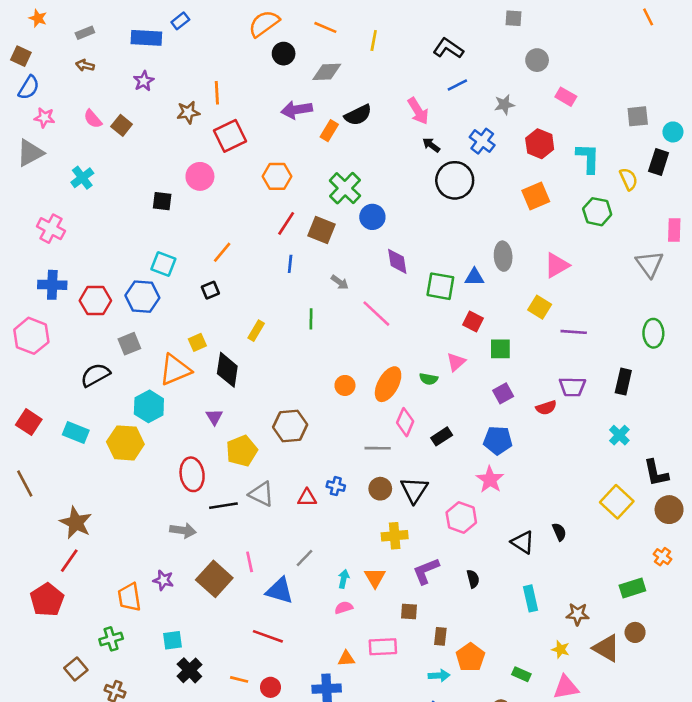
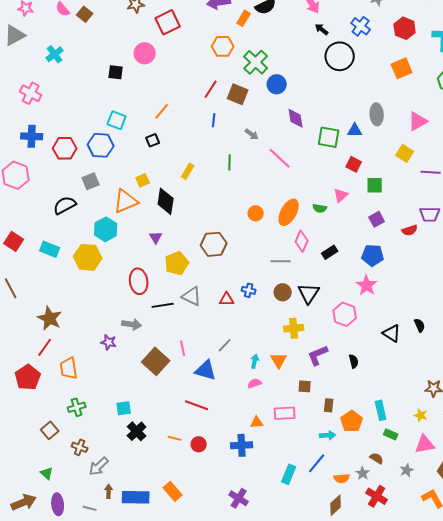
orange hexagon: (277, 176) -> (223, 46), moved
purple star: (163, 580) -> (109, 342), moved
orange trapezoid: (129, 597) -> (69, 368), moved
cyan rectangle: (531, 598) -> (381, 410), moved

